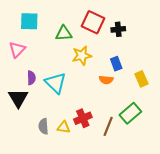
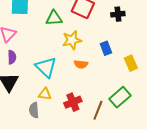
black cross: (118, 29) -> (118, 14), moved
purple semicircle: (31, 78) -> (12, 57), moved
orange semicircle: (106, 80) -> (81, 64), moved
yellow triangle: (64, 127) -> (45, 94), moved

